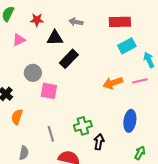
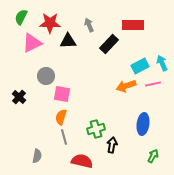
red star: (37, 20) -> (50, 23), size x1.5
gray arrow: (76, 22) -> (89, 25), turned 56
pink triangle: (19, 40) -> (32, 43), size x1.5
cyan rectangle: (127, 46) -> (140, 66), moved
black rectangle: (69, 59) -> (109, 44), moved
orange semicircle: (17, 117) -> (61, 117), moved

